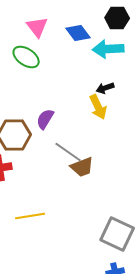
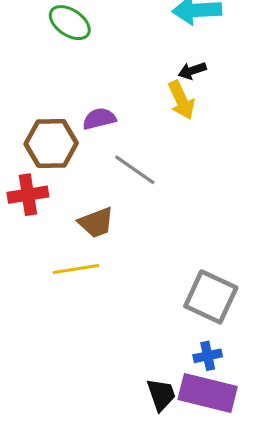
purple semicircle: (45, 119) -> (99, 119), turned 45
brown trapezoid: (82, 167) -> (96, 223), moved

